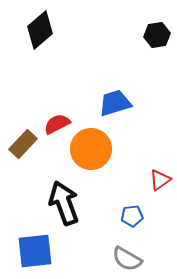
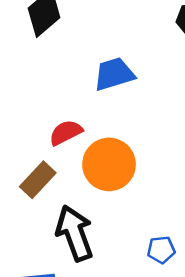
blue trapezoid: (115, 103) -> (114, 74), moved
brown rectangle: (23, 144) -> (38, 180), moved

